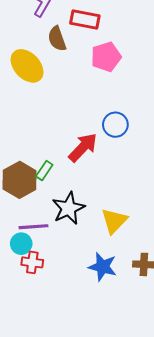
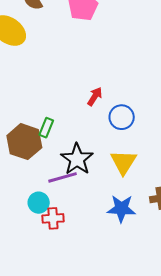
blue circle: (115, 125) -> (122, 117), moved
red arrow: (83, 147) -> (95, 96), moved, size x0.6
purple line: (33, 227) -> (63, 177), moved

